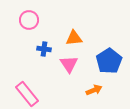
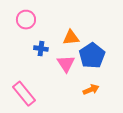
blue pentagon: (109, 61) -> (92, 56), moved

